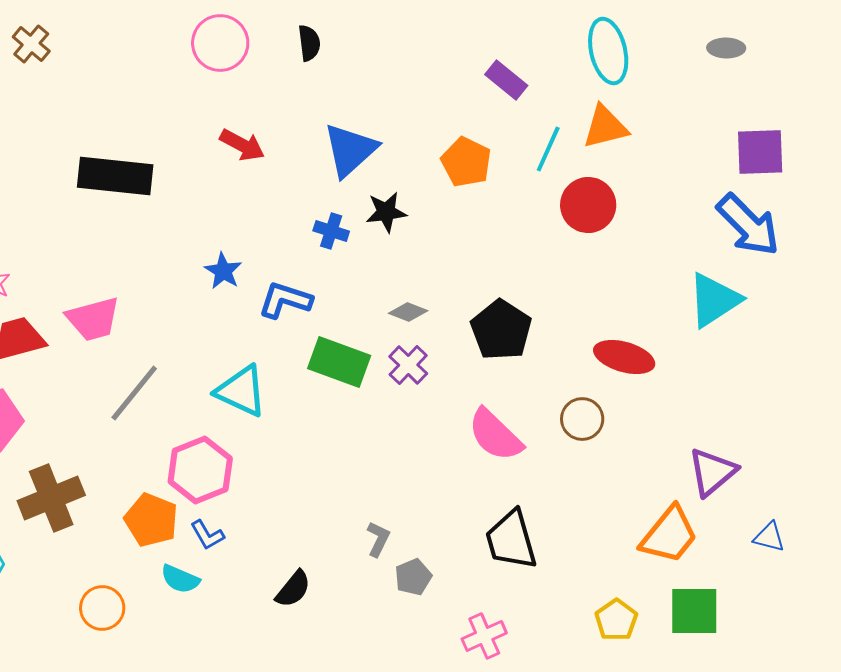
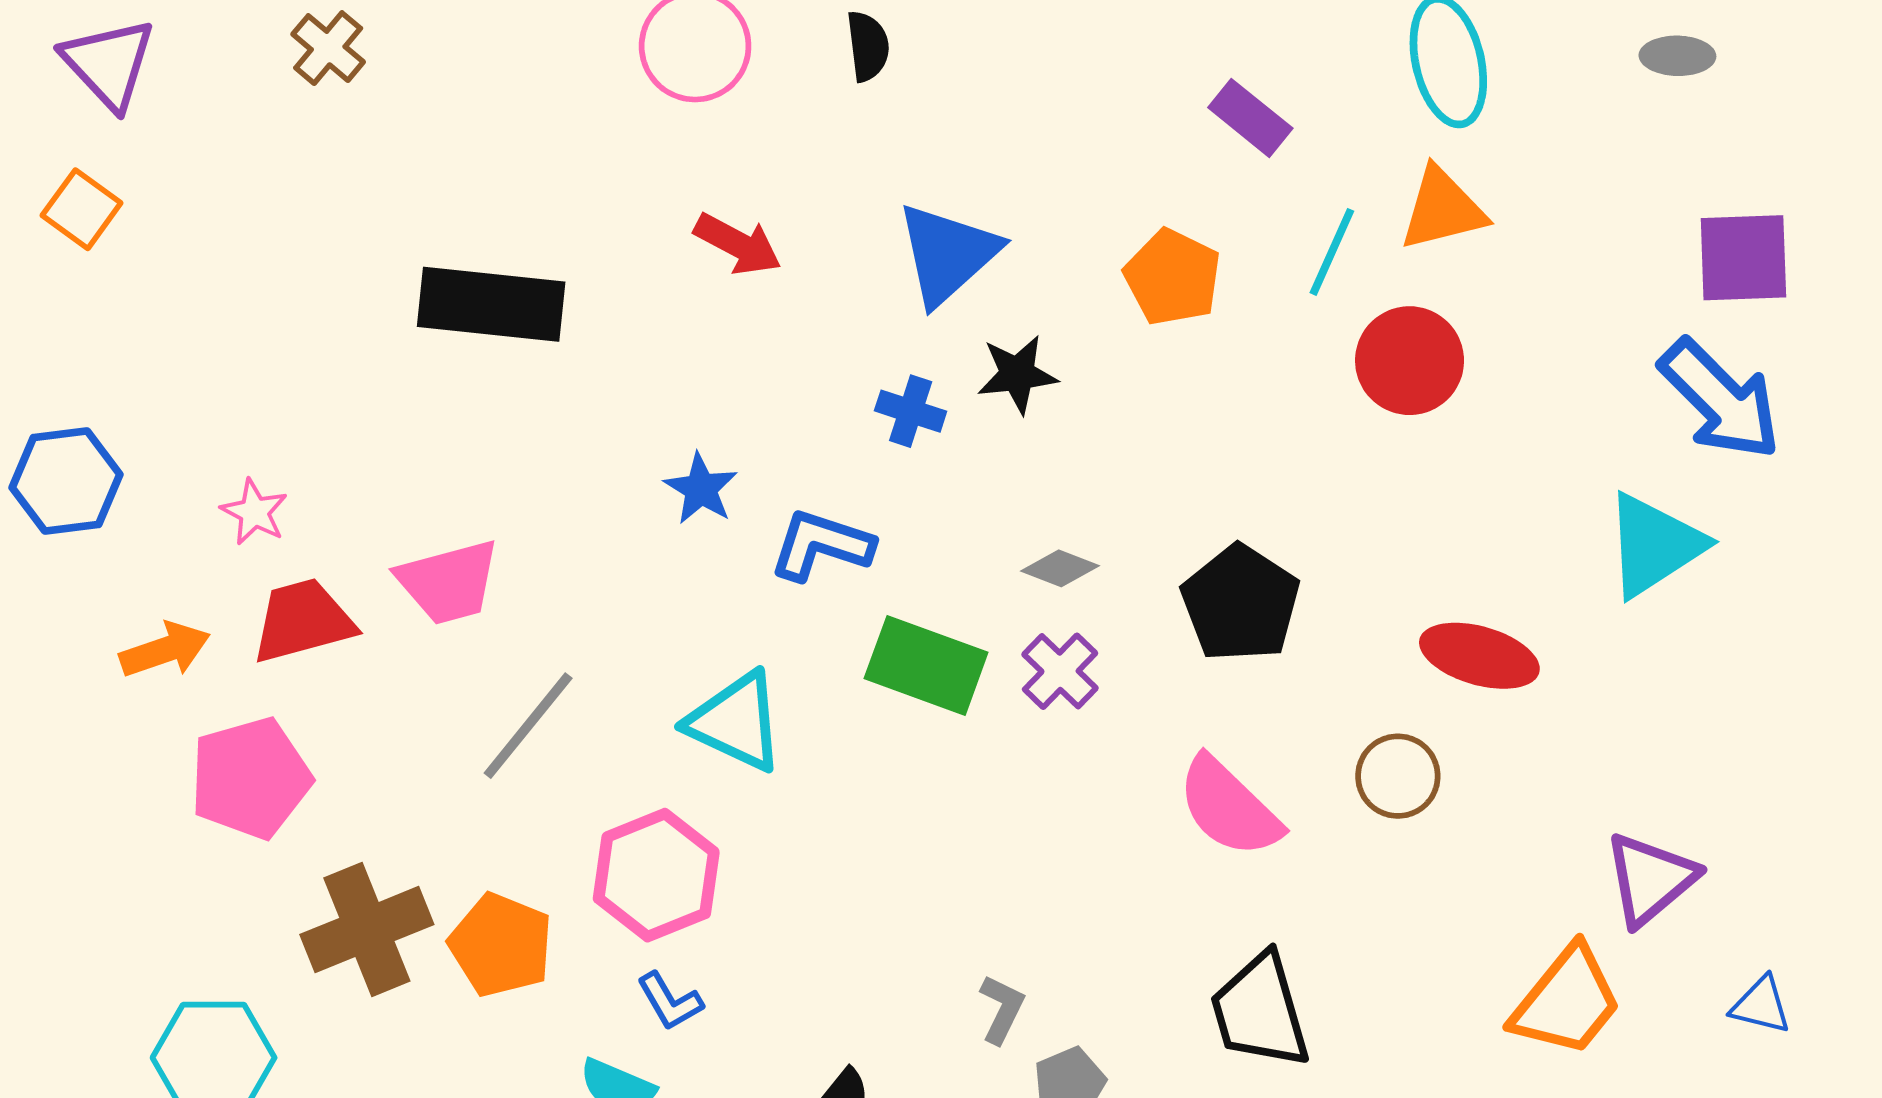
orange pentagon: (151, 520) -> (501, 945), moved

